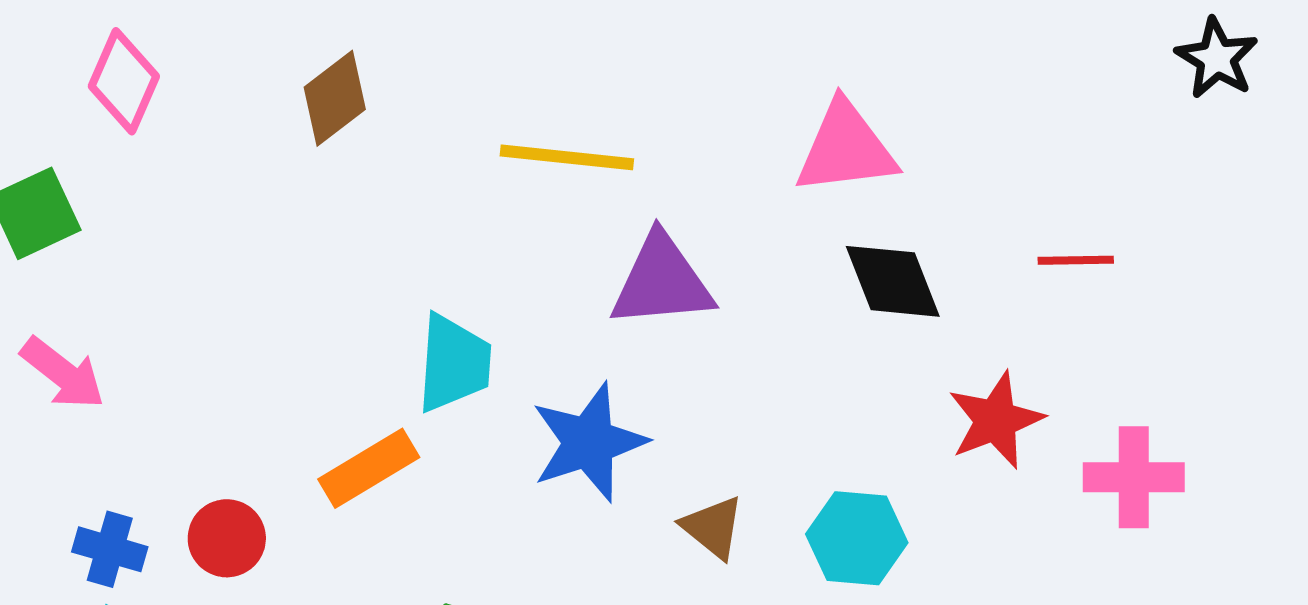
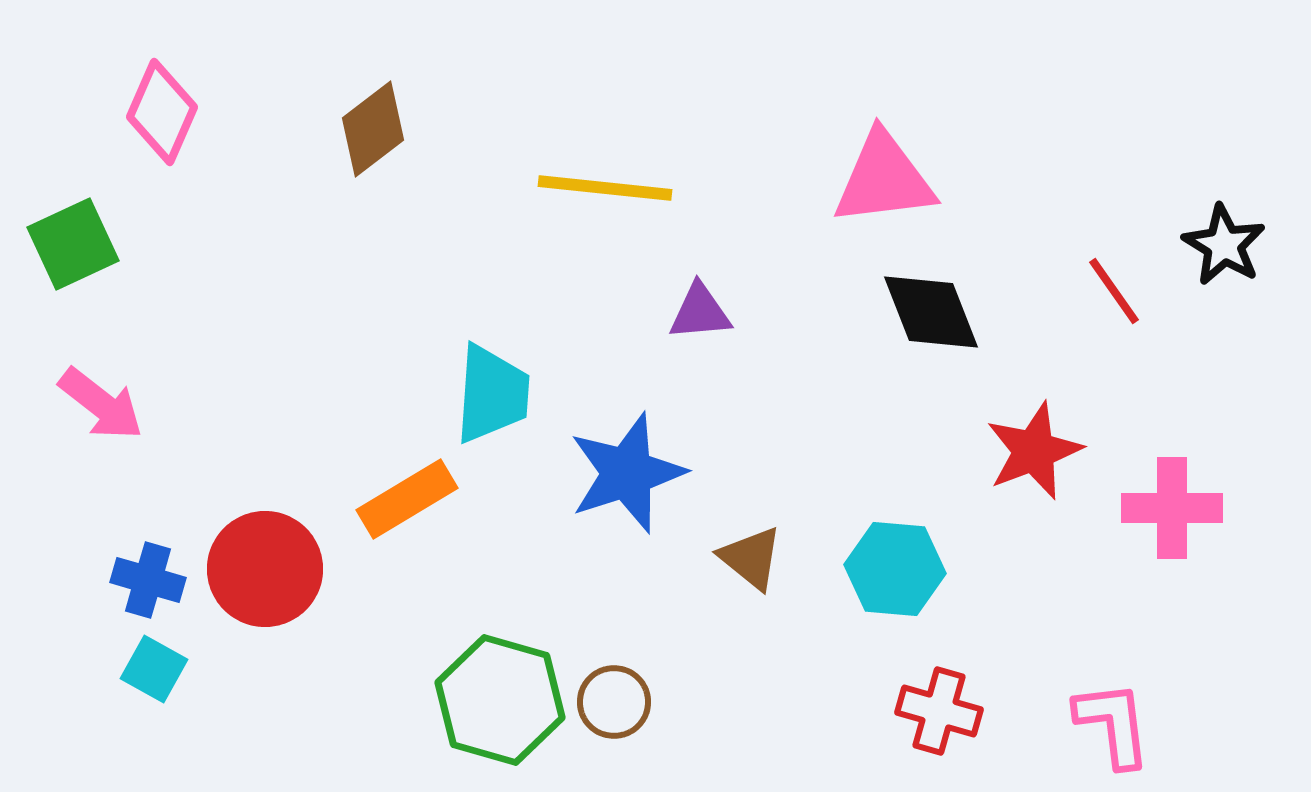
black star: (1217, 58) -> (1224, 245), moved
red line: (1076, 260) -> (1114, 291), turned 56
purple triangle: (662, 281) -> (700, 312), size x0.6
red circle: (227, 538) -> (265, 569), size x1.5

